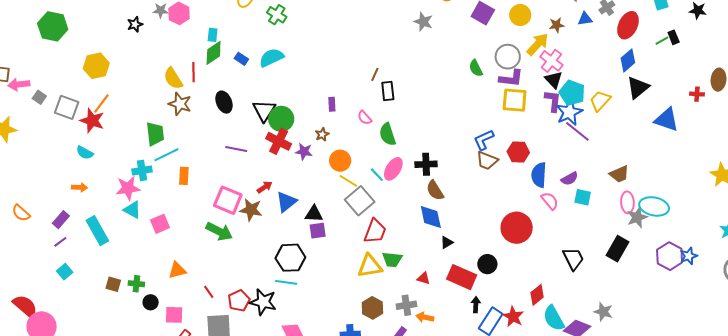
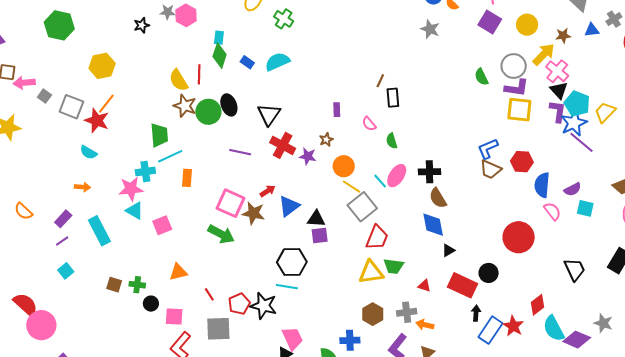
green diamond: (214, 53) -> (220, 56), turned -40
green circle: (281, 119) -> (208, 112), moved
green semicircle: (388, 134) -> (392, 141), size x0.7

